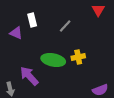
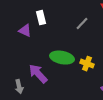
gray line: (65, 26) -> (82, 24), moved
yellow cross: (78, 57) -> (87, 64), moved, turned 32

